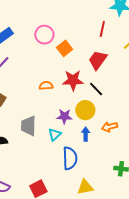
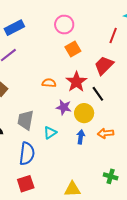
pink circle: (44, 35) -> (64, 25), moved
red star: (73, 80) -> (76, 82), turned 30
purple star: (64, 116) -> (64, 107), moved
blue semicircle: (70, 158) -> (27, 154), moved

